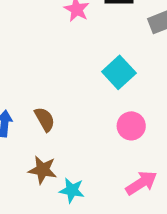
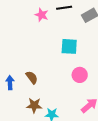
cyan square: (119, 72) -> (69, 46), turned -36

